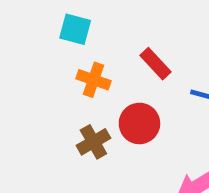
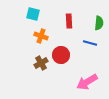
red rectangle: (156, 64) -> (69, 21), moved, turned 40

